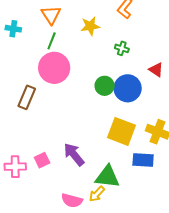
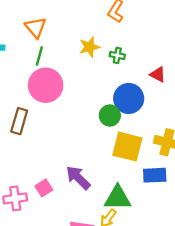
yellow star: (90, 26) -> (89, 47), moved
green circle: (105, 86) -> (110, 115), moved

